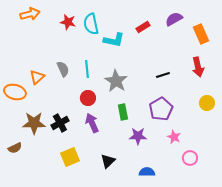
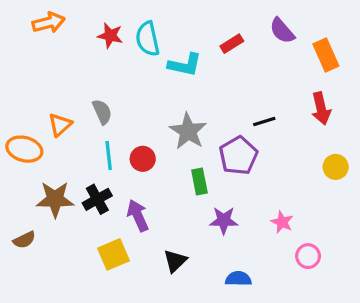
purple semicircle: (174, 19) -> (282, 31), turned -102
cyan line: (87, 69) -> (109, 156), moved
purple pentagon: (161, 109) -> (238, 156), moved
purple arrow: (92, 123) -> (138, 216), moved

